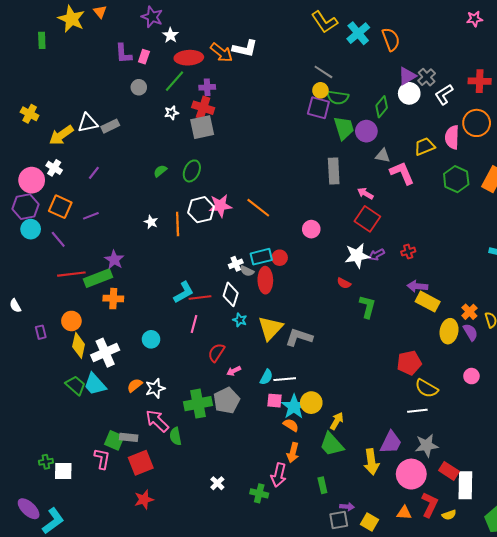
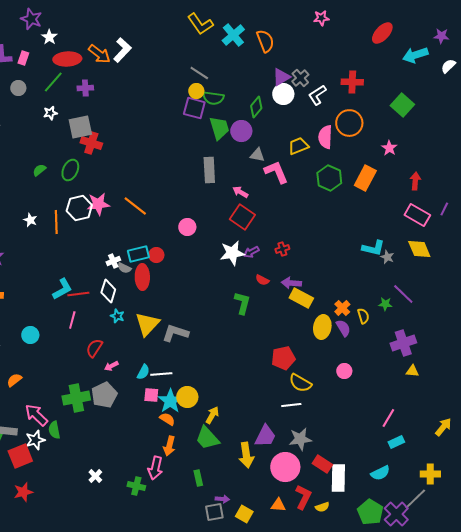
pink star: (475, 19) -> (321, 18), moved
white L-shape: (245, 48) -> (122, 50), turned -60
red cross: (203, 108) -> (91, 143), moved
red semicircle: (344, 283) -> (262, 280), moved
white star: (155, 388) -> (35, 440), moved

